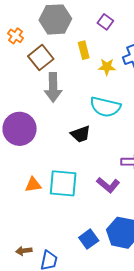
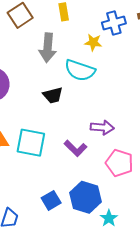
yellow star: (107, 67) -> (93, 42), moved
gray arrow: (53, 87) -> (48, 48), moved

